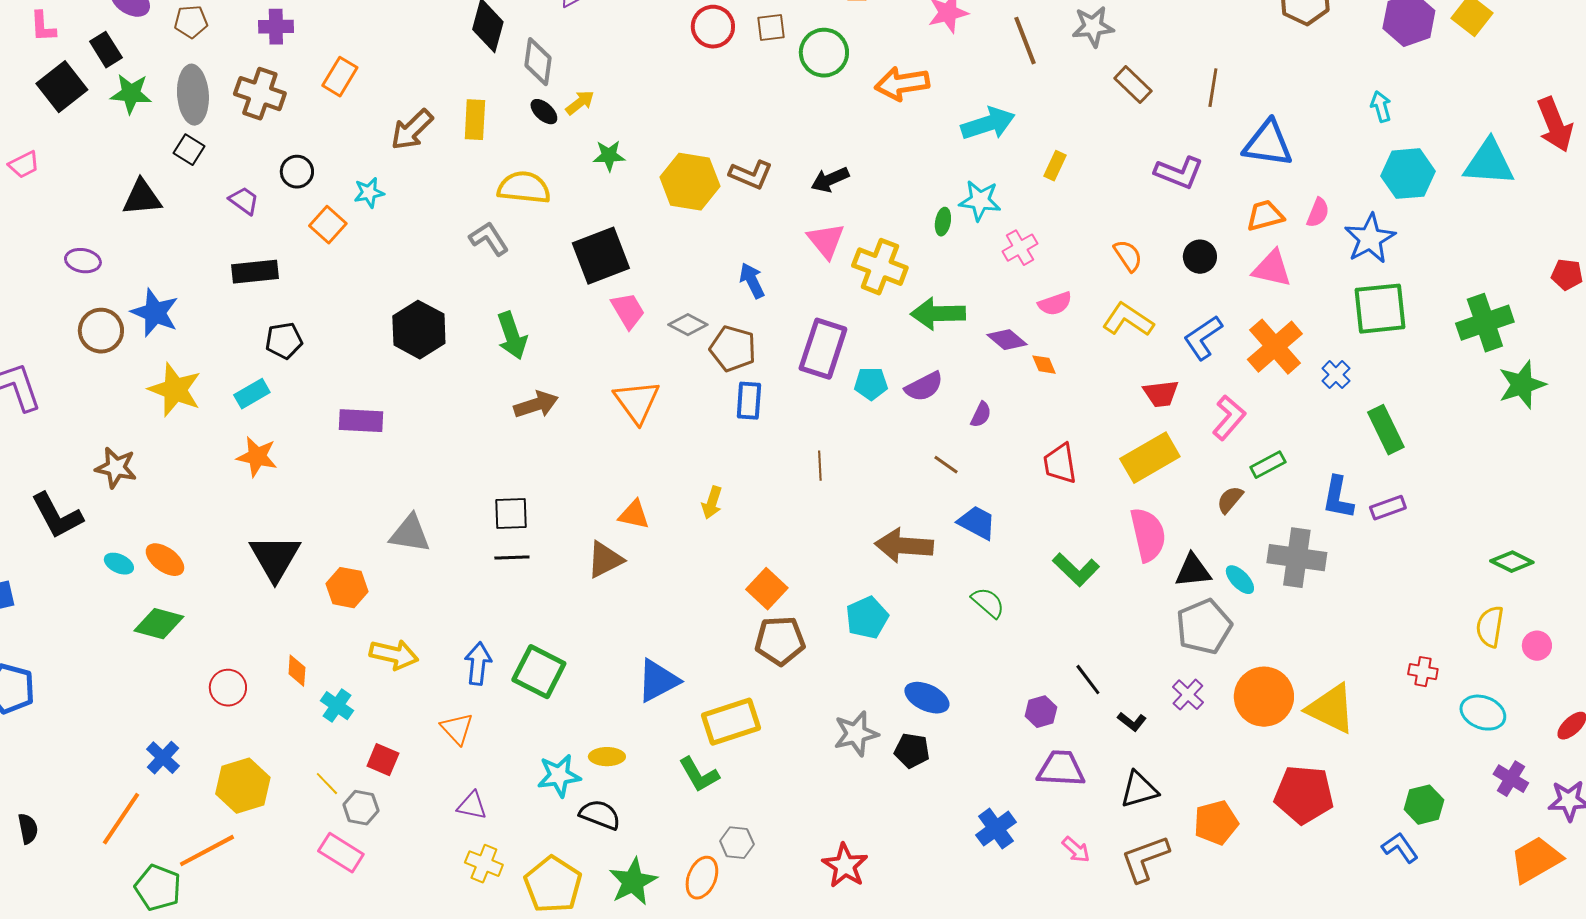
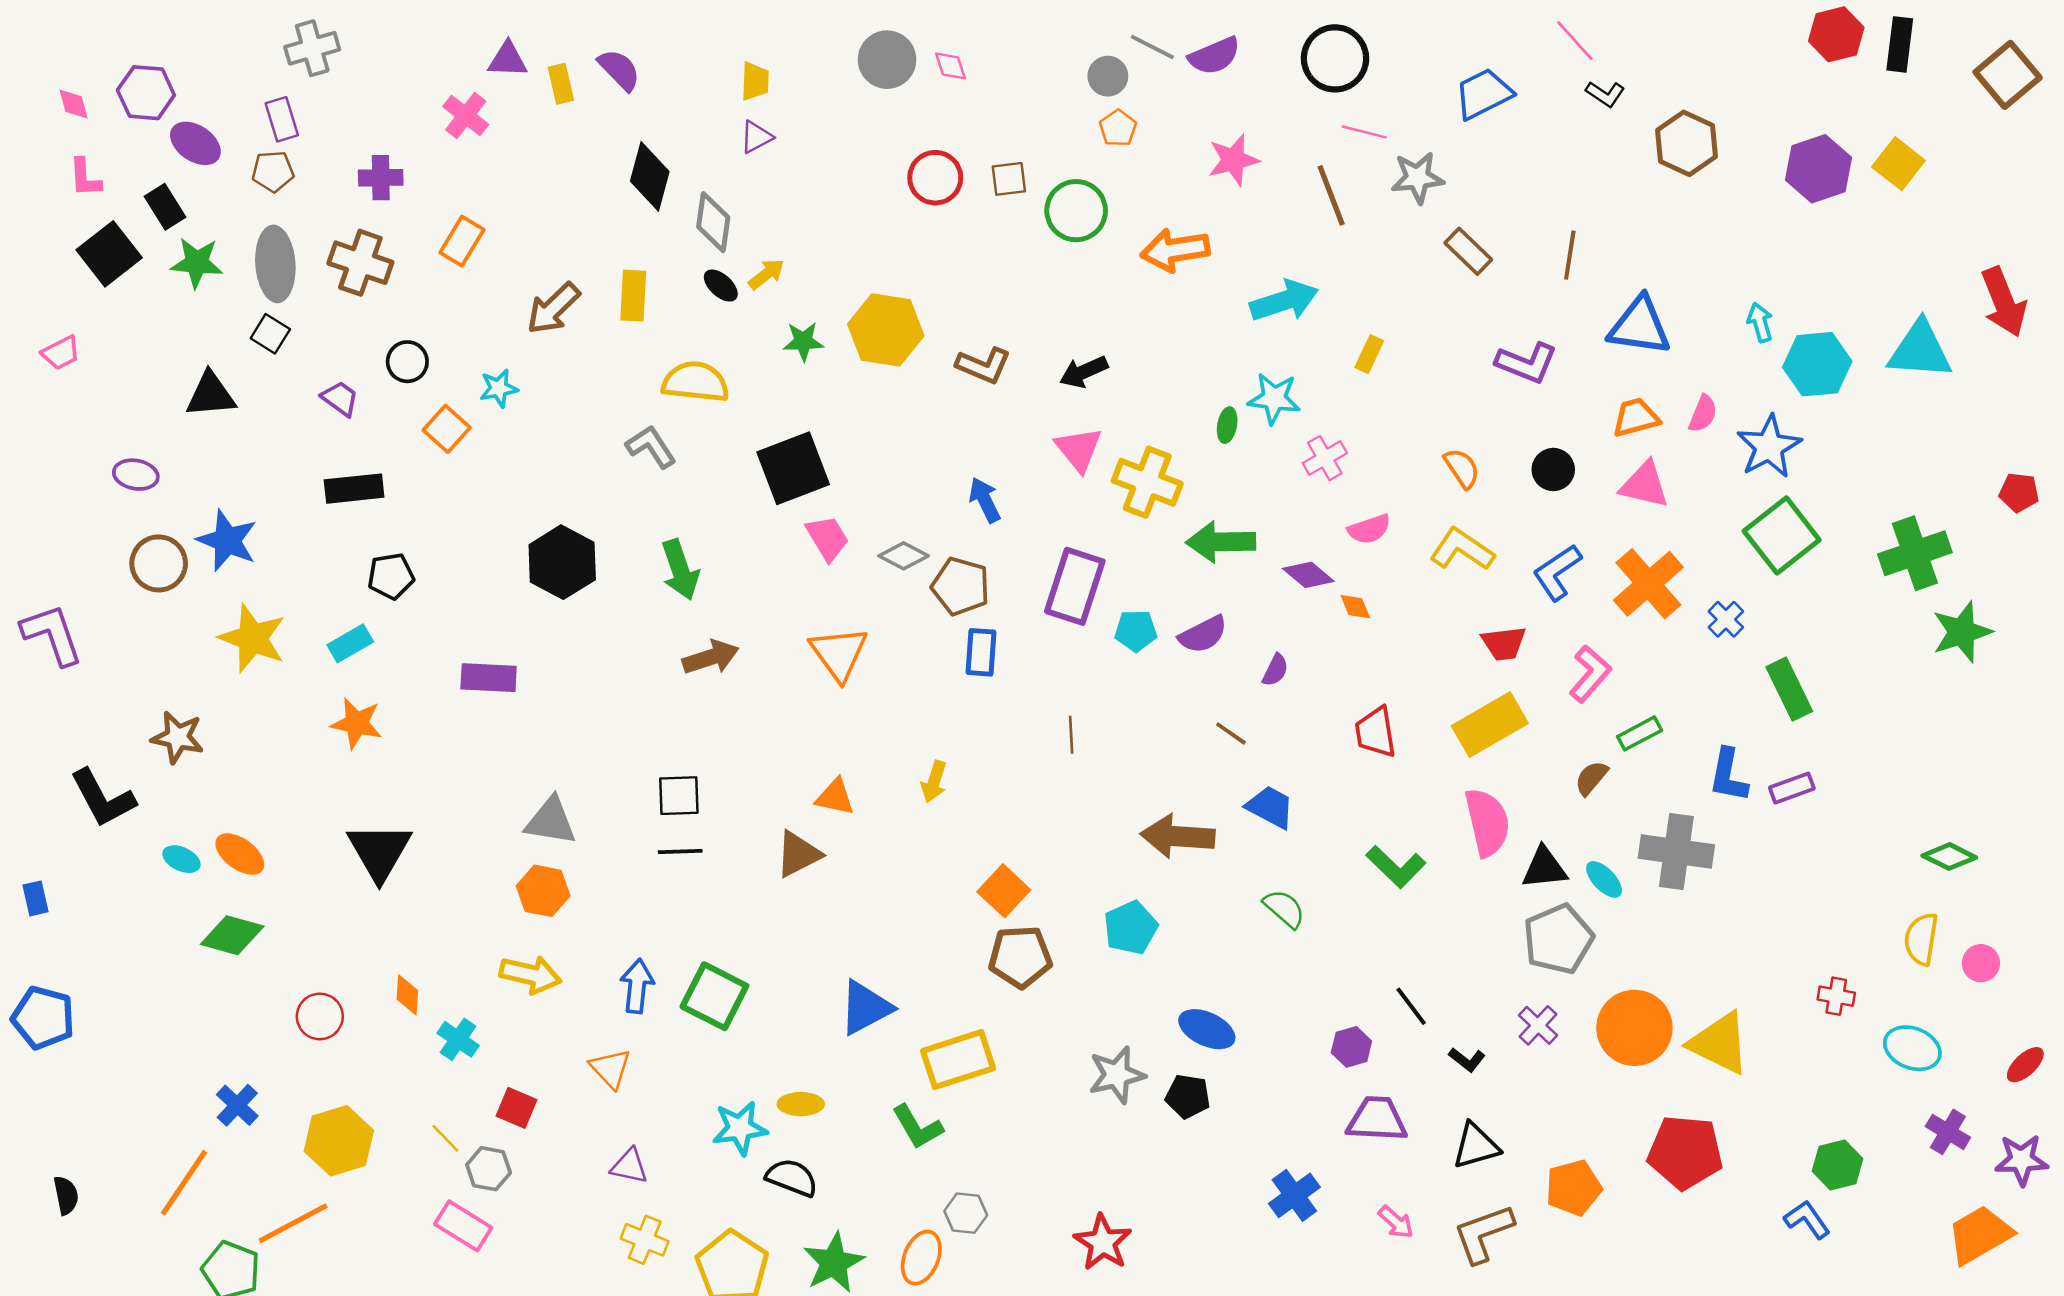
cyan arrow: (1381, 107) -> (1760, 322), moved
yellow hexagon: (690, 182) -> (886, 330), moved
green square: (1380, 309) -> (1782, 536), turned -32
orange hexagon: (347, 588) -> (543, 891), moved

